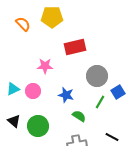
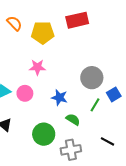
yellow pentagon: (52, 17) -> (43, 33), moved
red rectangle: (75, 47) -> (77, 20), moved
green circle: (38, 126) -> (44, 134), moved

